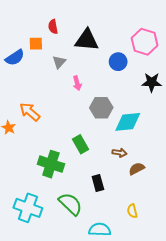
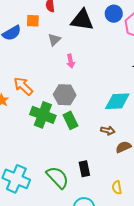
blue circle: (118, 62) -> (114, 14), moved
gray hexagon: (101, 108) -> (65, 95), moved
green cross: (51, 164) -> (43, 115), moved
black rectangle: (98, 183) -> (84, 169), moved

